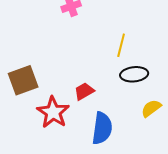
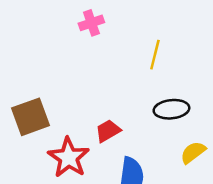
yellow line: (121, 45) -> (155, 55), moved

